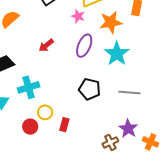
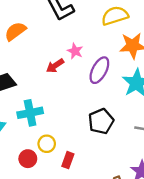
pink star: (78, 16) -> (75, 51), moved
black pentagon: (90, 89) -> (101, 121), turned 30

